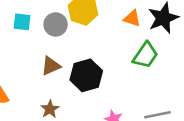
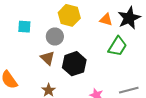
gray circle: (56, 24) -> (55, 36), moved
brown triangle: (51, 66) -> (48, 58), turned -49

